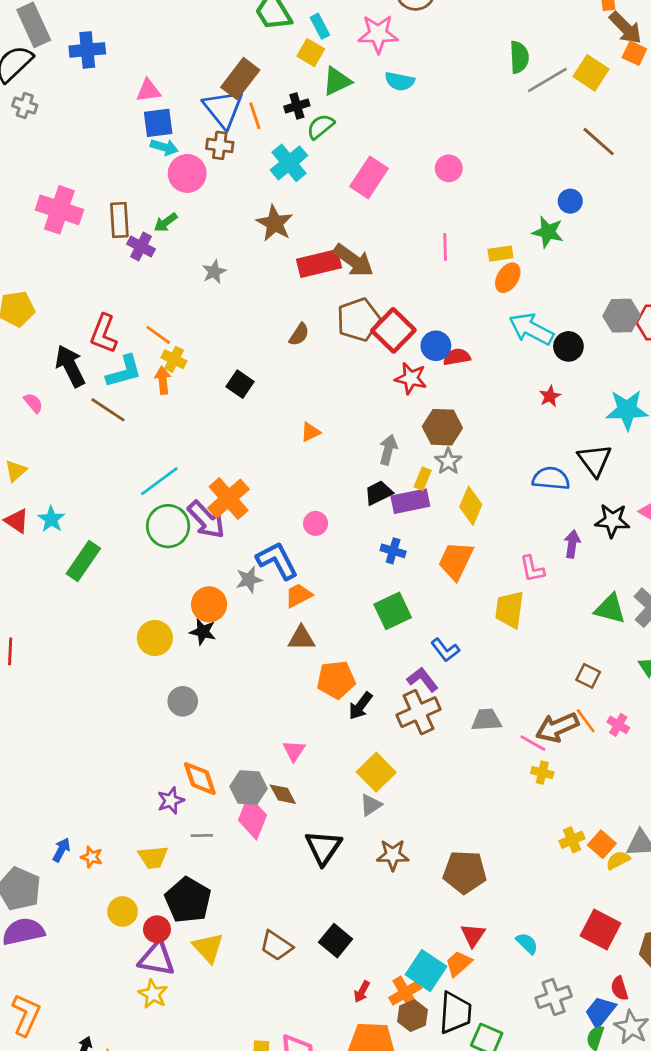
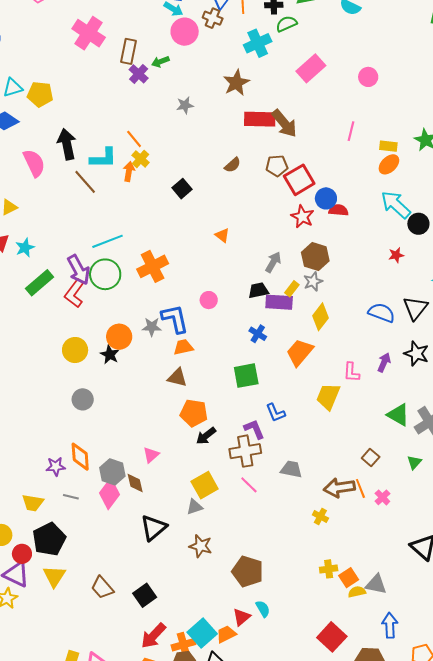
brown pentagon: (358, 320) -> (277, 166), size x0.7
red L-shape: (104, 334) -> (74, 293), moved
pink semicircle: (33, 403) -> (34, 163), size x1.8
orange triangle: (310, 432) -> (222, 235), turned 49
purple arrow: (206, 520) -> (79, 270), moved
pink line: (533, 743) -> (249, 485), moved
cyan semicircle: (527, 943) -> (263, 609), moved
red arrow: (362, 992) -> (153, 636), size x1.8

